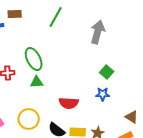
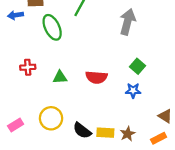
green ellipse: (34, 59) -> (52, 27), moved
red semicircle: (69, 103) -> (96, 77), moved

